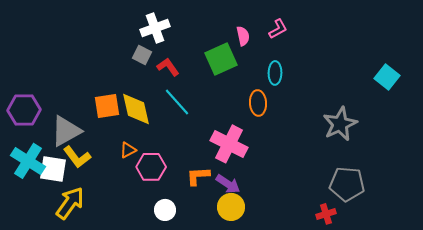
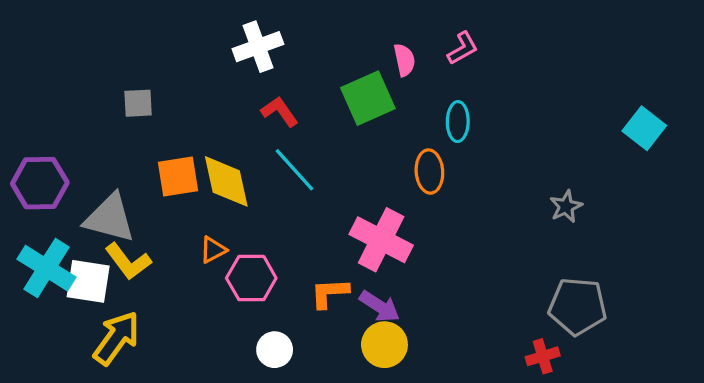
gray square: (142, 55) -> (138, 103), moved, turned -30
gray star: (340, 124) -> (566, 206), size x0.6
gray triangle: (66, 131) -> (110, 218), turned 44

